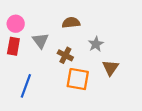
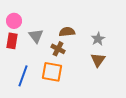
brown semicircle: (71, 23) -> (67, 32), moved
gray star: (96, 44) -> (98, 39), moved
orange square: (78, 79) -> (52, 72), moved

